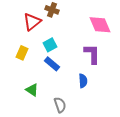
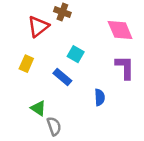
cyan square: (50, 45) -> (76, 54), moved, turned -32
purple L-shape: (92, 54) -> (125, 67), moved
gray semicircle: (60, 105) -> (54, 126), moved

